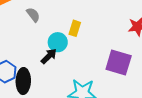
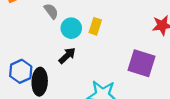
cyan circle: (58, 42) -> (71, 28), moved

